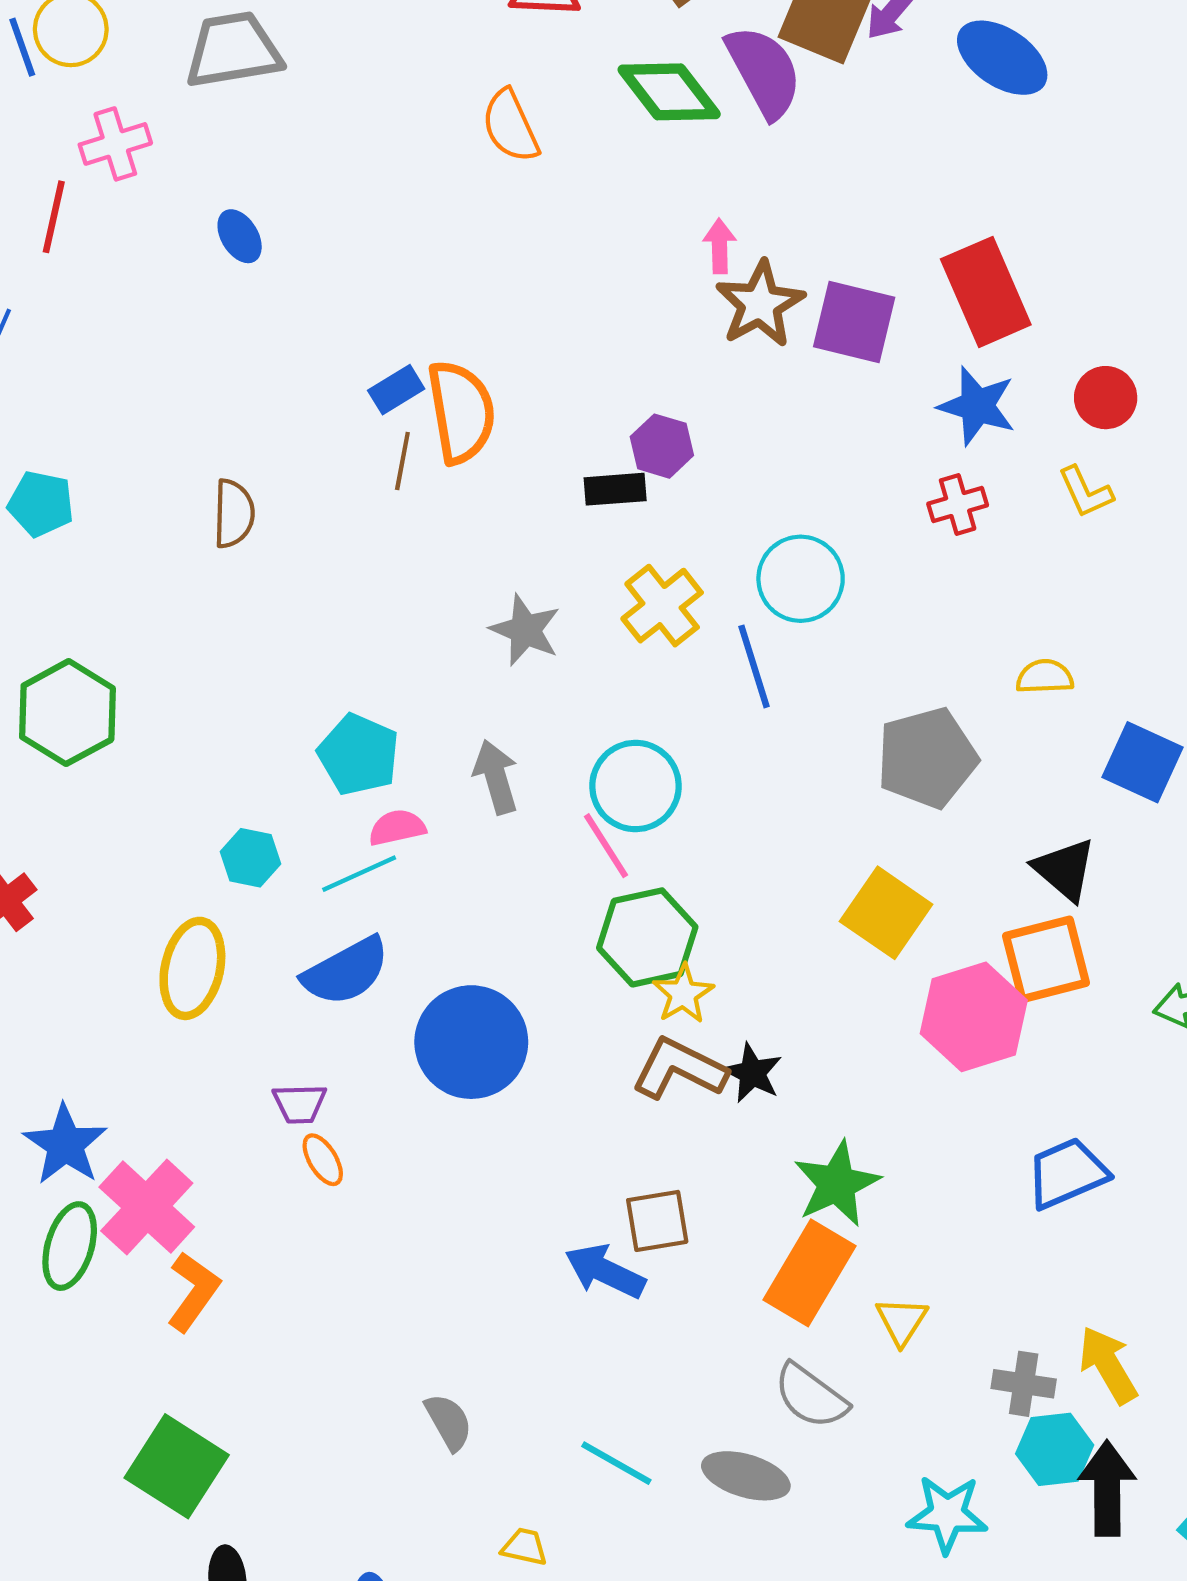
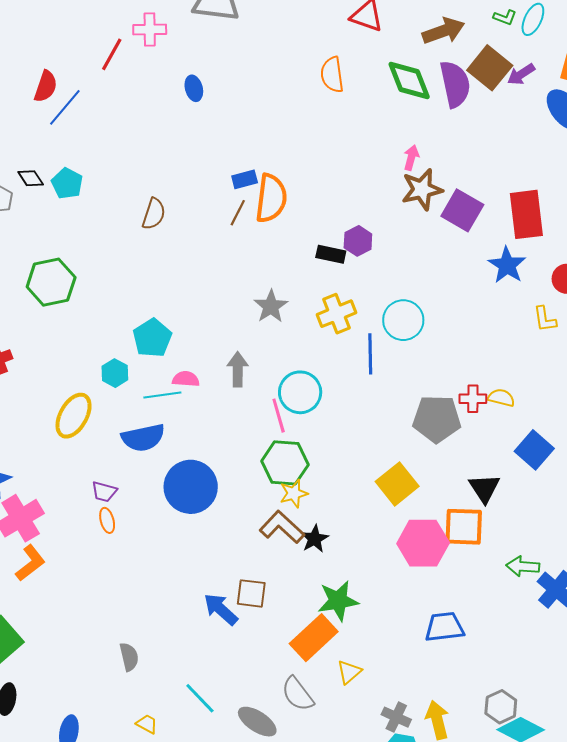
red cross: (958, 505) -> (473, 399), moved
cyan pentagon: (359, 755) -> (152, 338), moved

